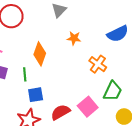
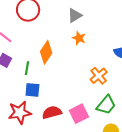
orange star: (74, 38) -> (79, 38), moved

